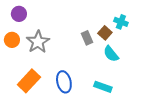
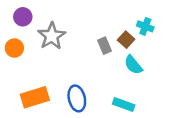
gray star: (38, 42) -> (52, 36), moved
orange rectangle: (29, 81) -> (35, 97), turned 30

